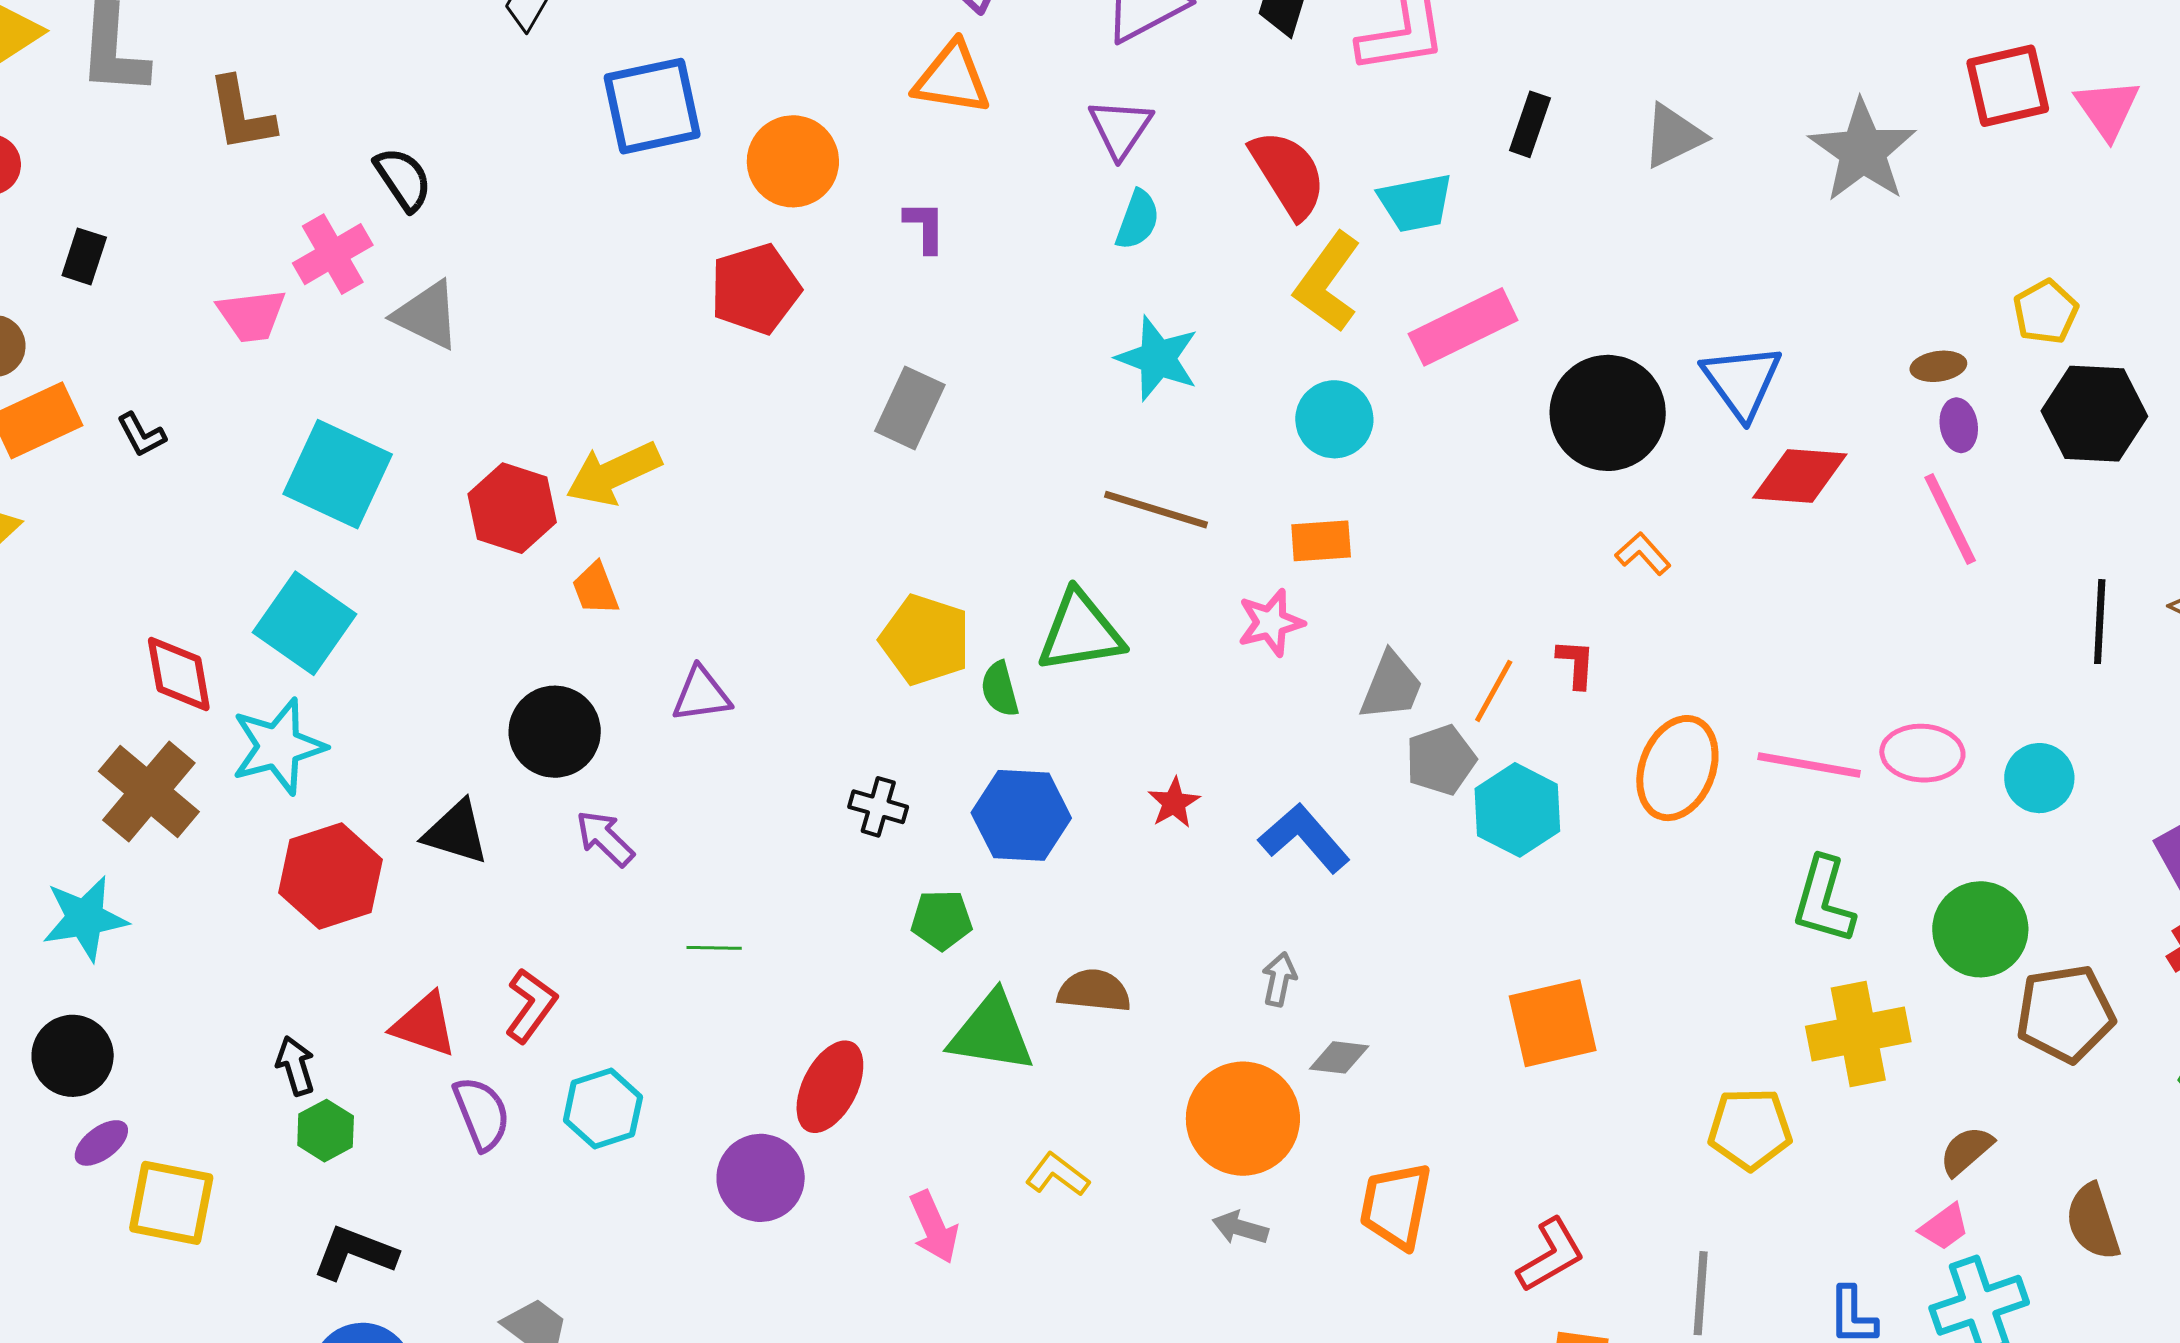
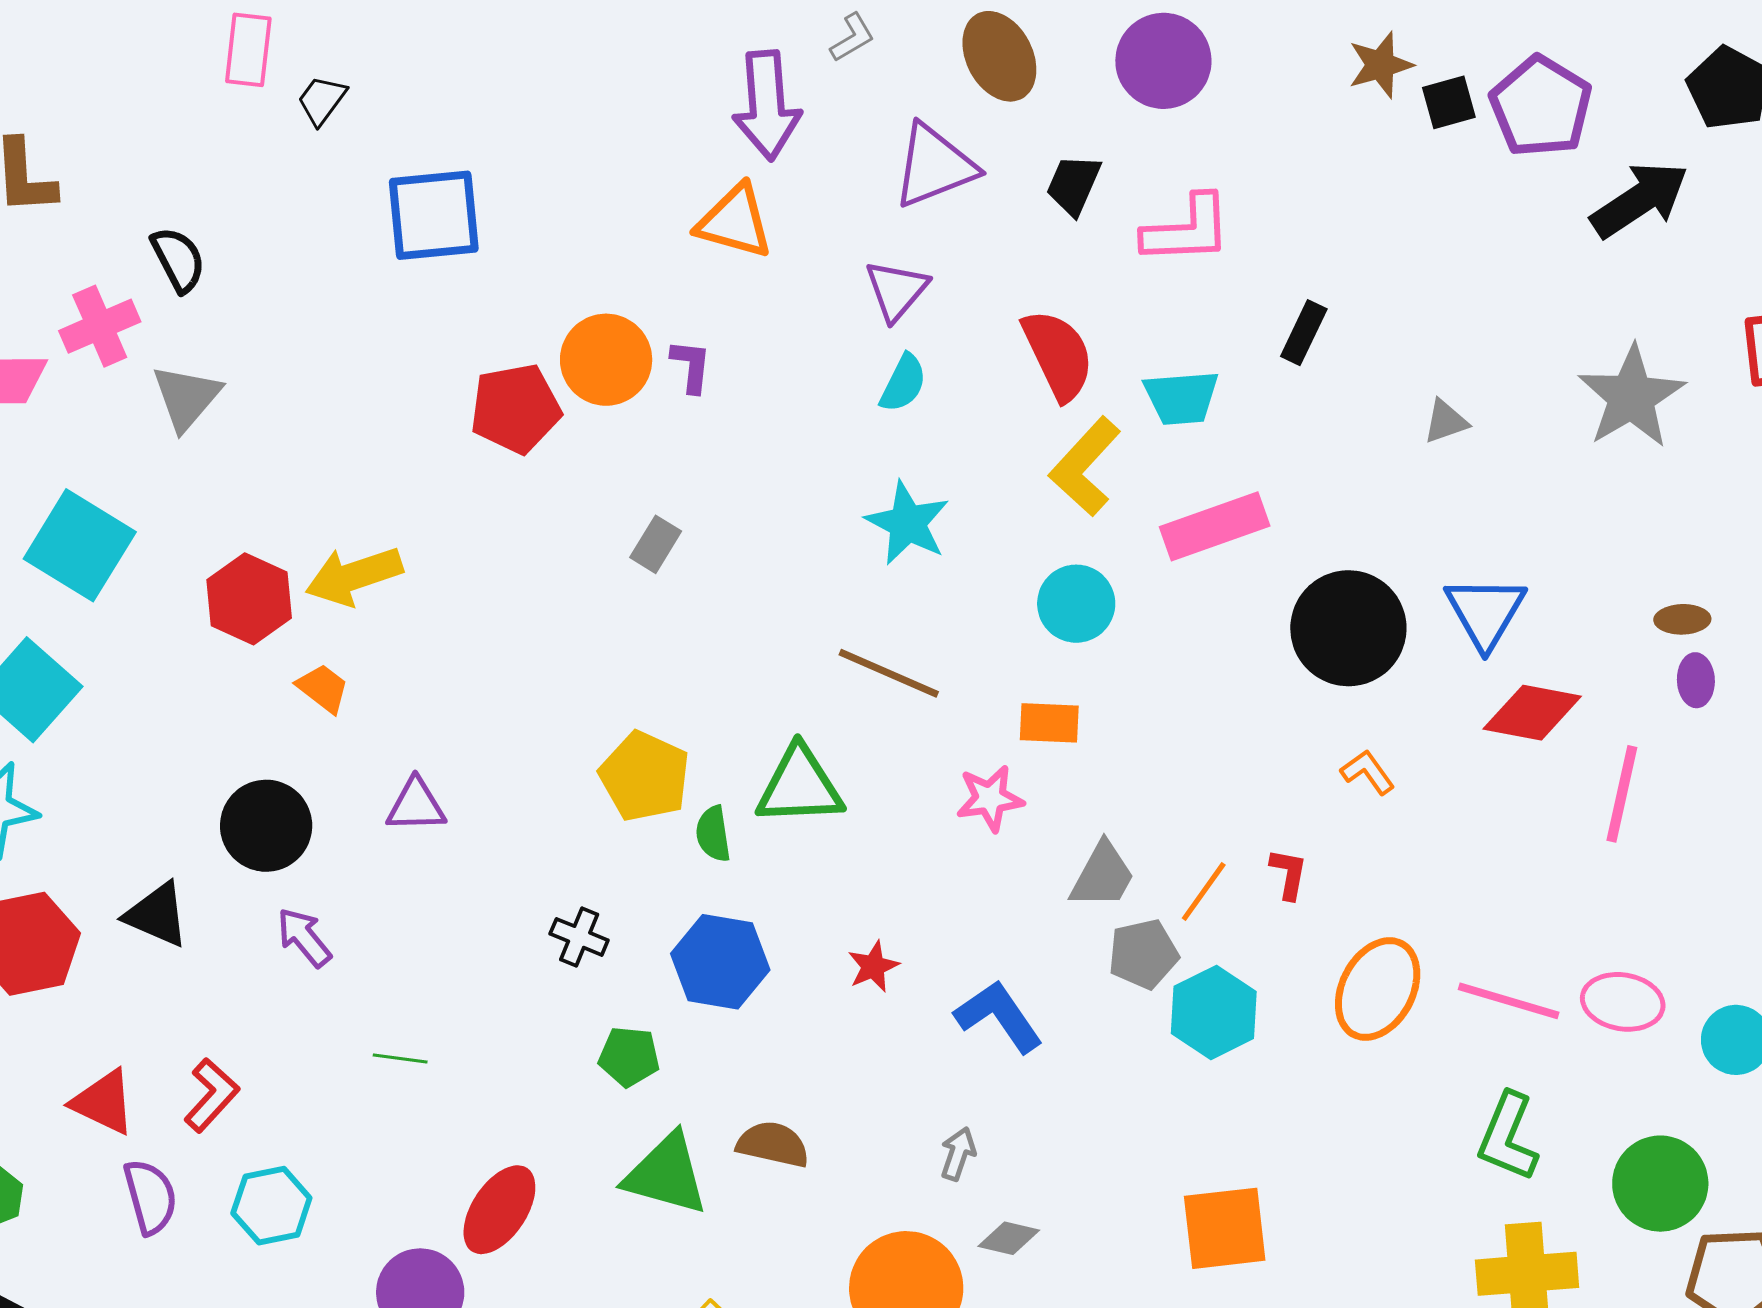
gray triangle: (1673, 136) -> (1446, 421), moved, size x0.7
orange circle: (793, 161) -> (606, 360), moved
gray triangle: (427, 315) -> (186, 397), turned 38
gray rectangle: (910, 408) -> (656, 544), size x0.7
pink line: (1950, 519) -> (1622, 794), moved, turned 32
orange trapezoid: (596, 589) -> (323, 688), turned 142

